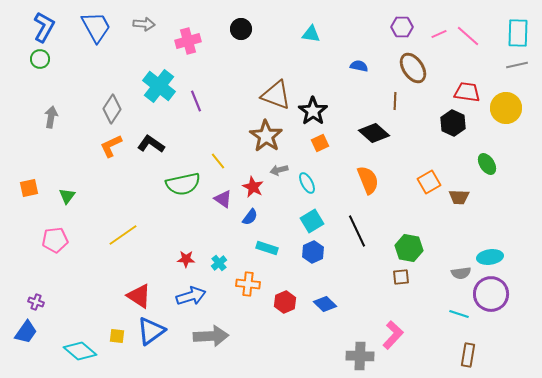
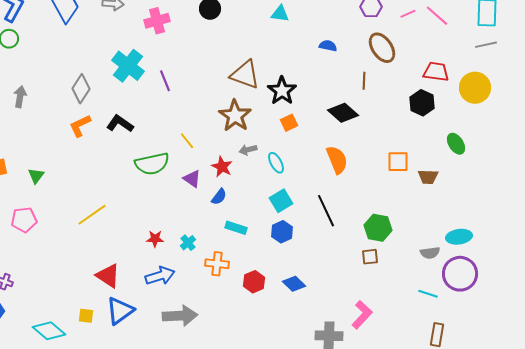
orange square: (429, 182) -> (398, 162), turned 30

